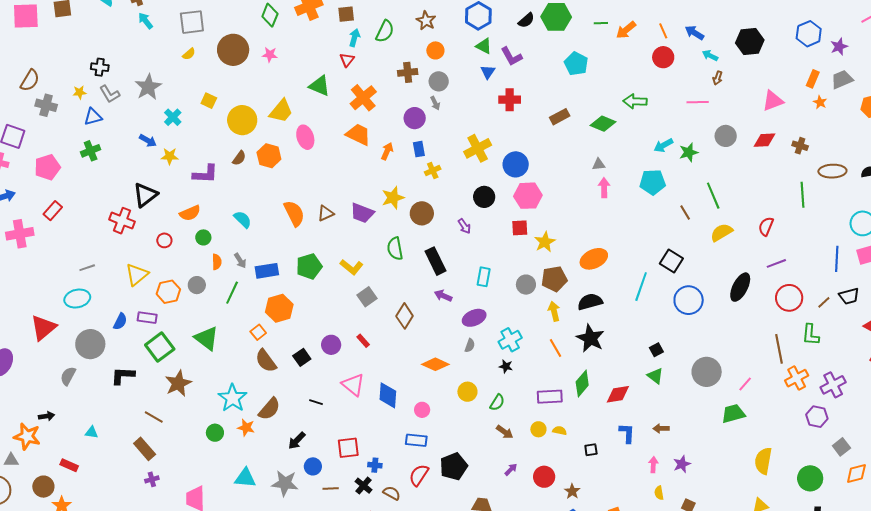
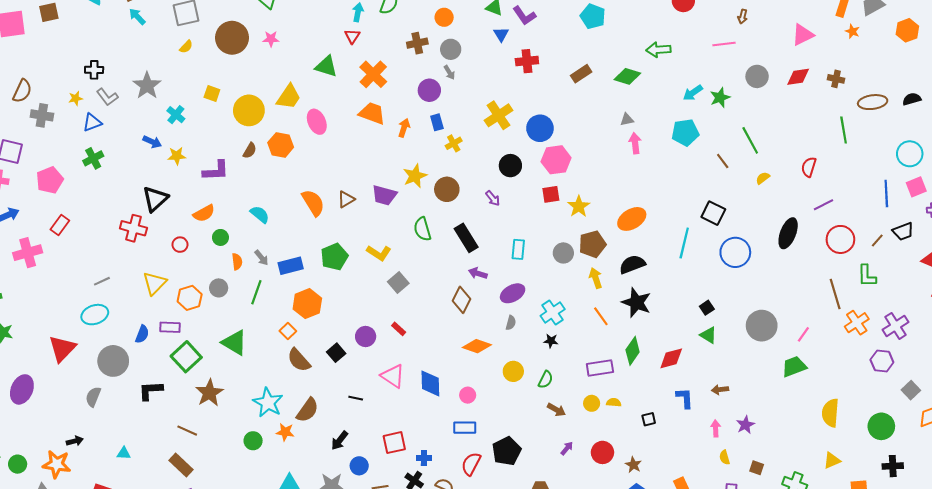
yellow semicircle: (722, 232) -> (763, 178), size x0.6
brown diamond: (405, 316) -> (462, 300), moved

